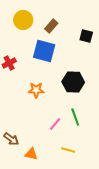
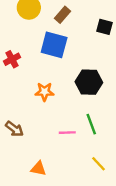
pink line: (55, 124) -> (67, 133), turned 48
brown arrow: (11, 139) -> (14, 129), moved
yellow line: (68, 150) -> (98, 164), moved, turned 32

